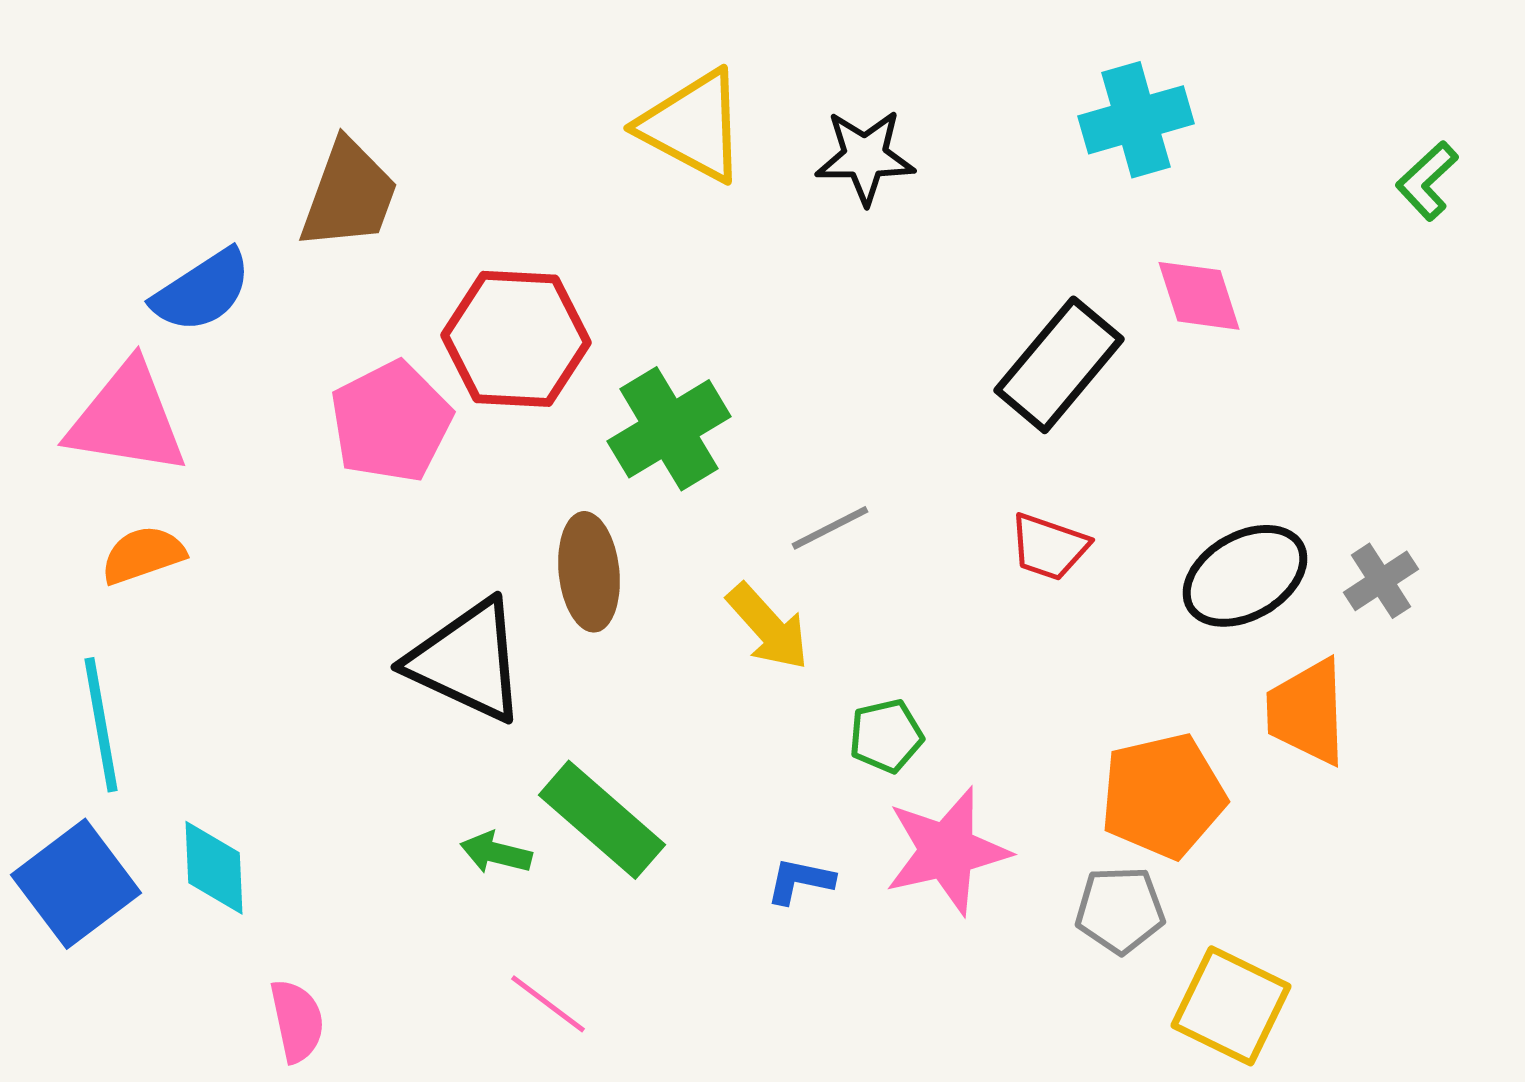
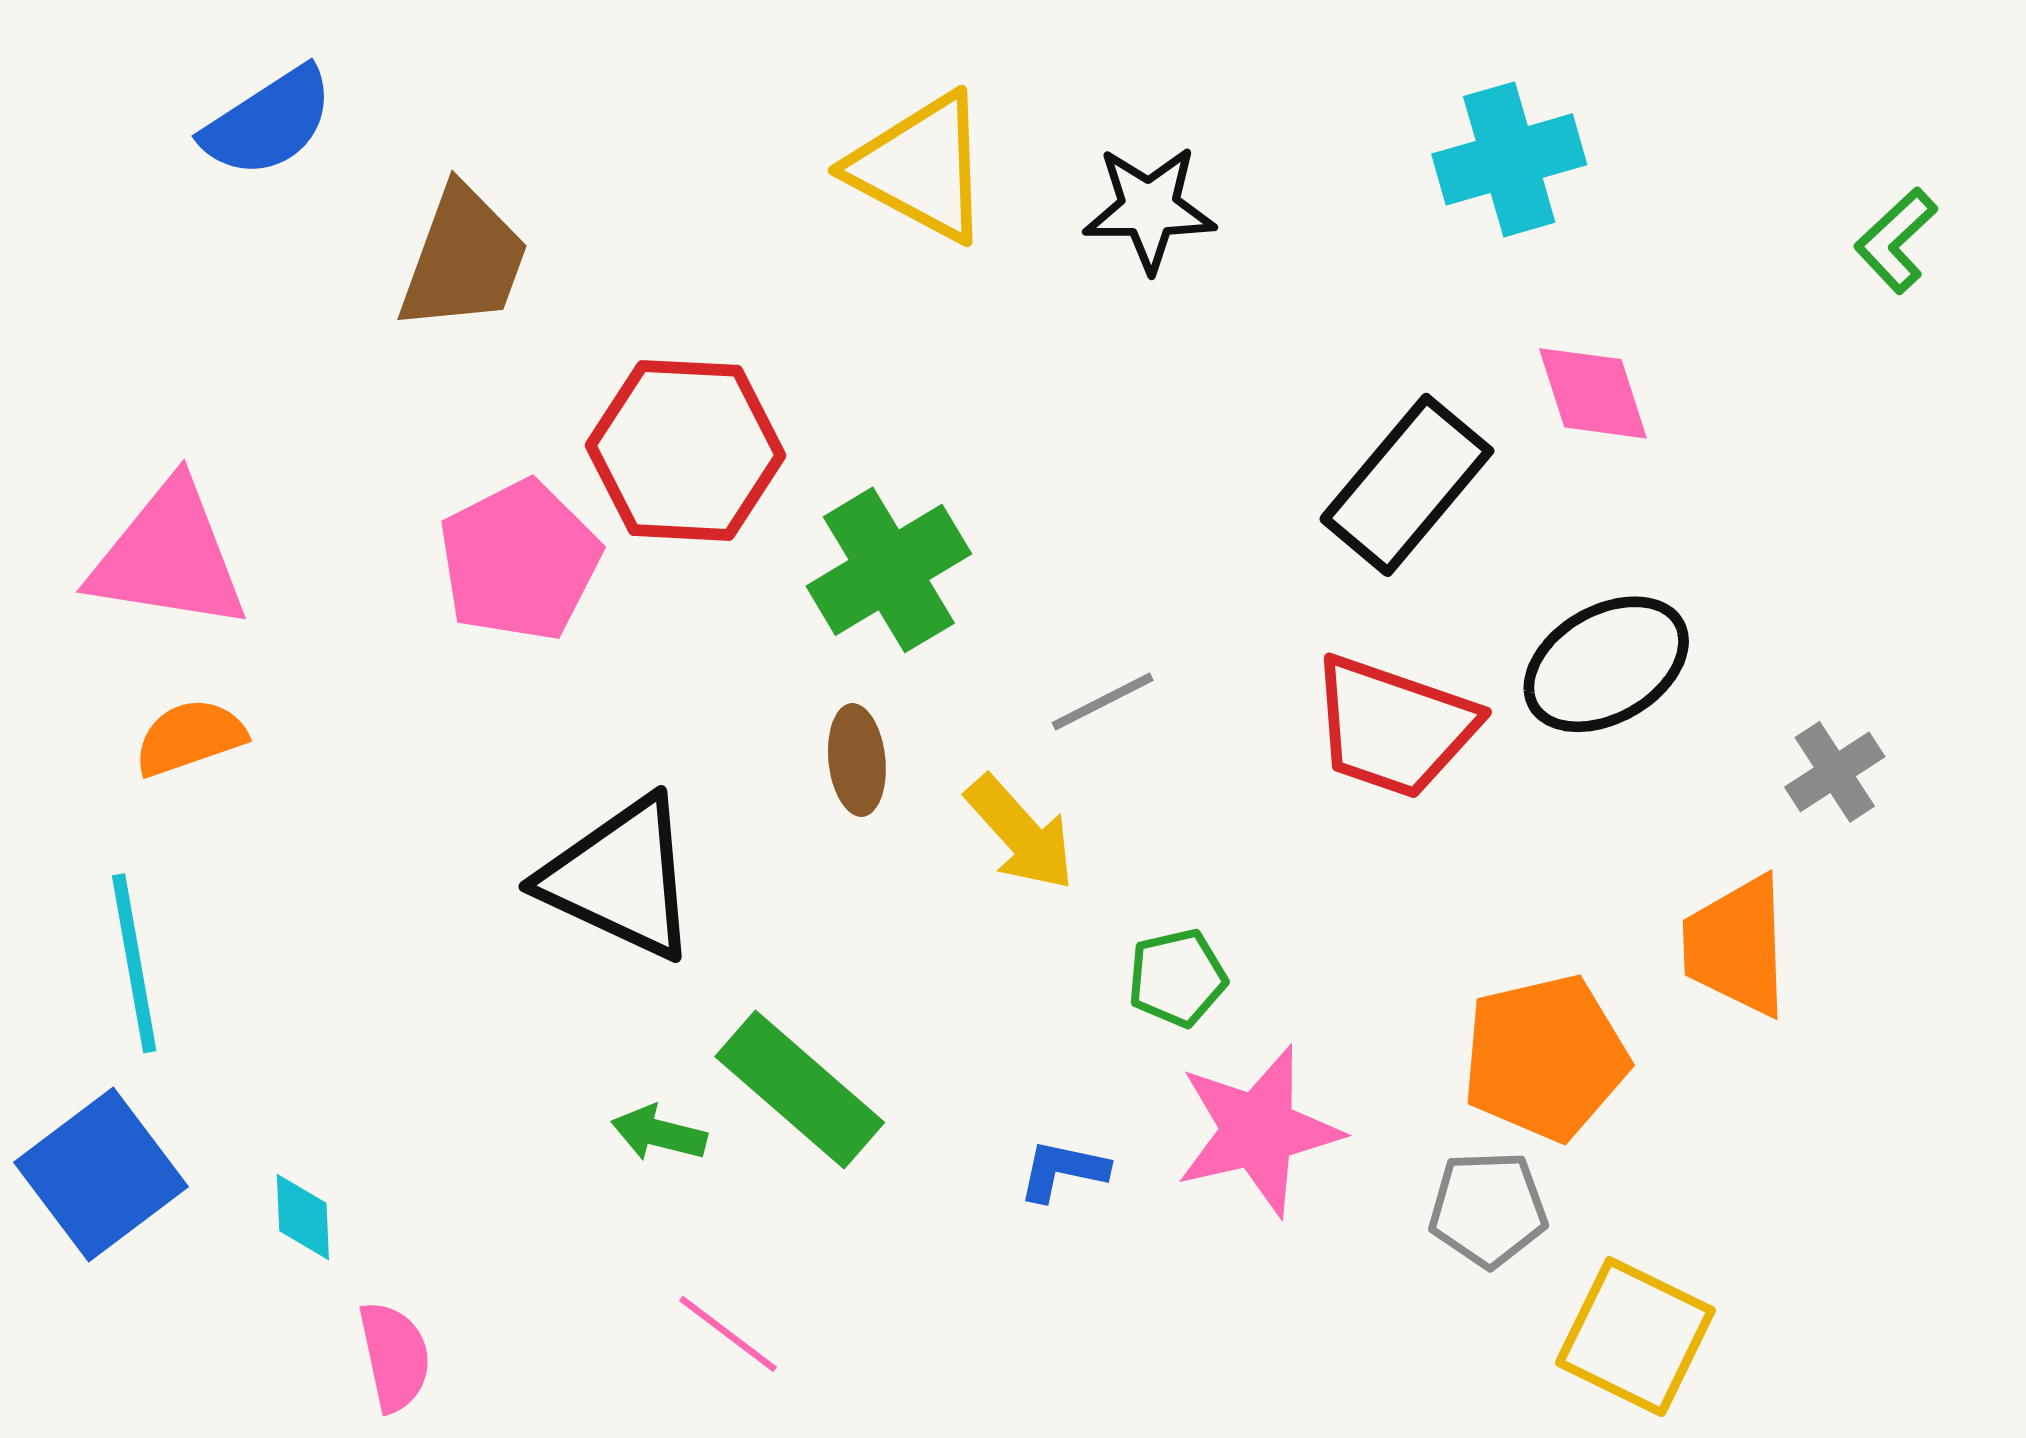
blue semicircle: (202, 291) -> (268, 122), moved
red trapezoid: (1049, 547) -> (1394, 727), size x1.6
brown ellipse: (589, 572) -> (857, 760), moved, size x0.7
black ellipse: (1245, 576) -> (1606, 664), moved
cyan diamond: (214, 868) -> (303, 1217), moved, size x0.7

